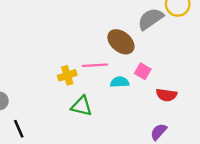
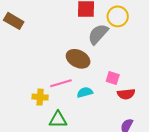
pink square: (143, 71) -> (113, 78), moved
yellow cross: (67, 75) -> (40, 97), turned 35

